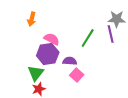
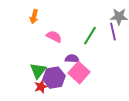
purple hexagon: (48, 54) -> (54, 78), moved
pink square: (77, 75) -> (79, 73), size x1.5

